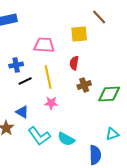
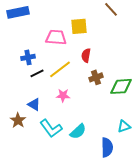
yellow square: (79, 34) -> (79, 26), moved
yellow line: (48, 77) -> (60, 69), turned 65
cyan semicircle: (66, 139) -> (78, 131), turned -72

